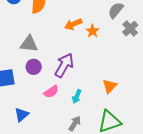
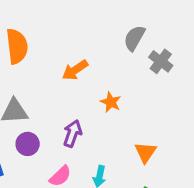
orange star: (92, 31) -> (111, 102), moved
purple arrow: (64, 65) -> (72, 133), size x0.7

